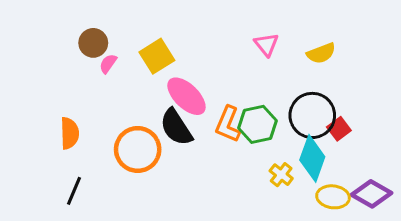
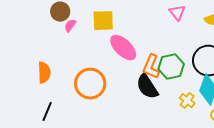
yellow square: (157, 56) -> (103, 21), turned 30
black semicircle: (176, 127) -> (147, 87), moved

